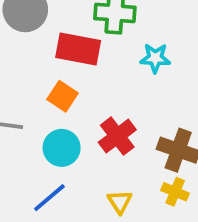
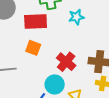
cyan circle: (62, 148) -> (55, 84), moved

